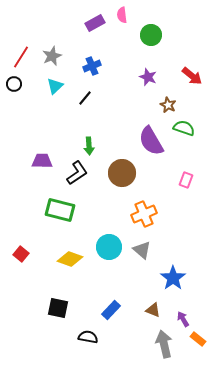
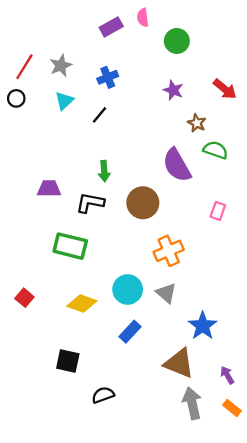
black L-shape: (77, 173) -> (90, 203), turned -135
blue rectangle: (111, 310) -> (130, 332), moved
brown triangle: (153, 310) -> (179, 363), size x1.8
purple arrow: (183, 319) -> (227, 375), moved
black semicircle: (88, 337) -> (103, 395), turned -30
orange rectangle: (198, 339) -> (232, 408), moved

